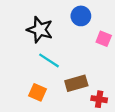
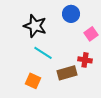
pink square: (104, 39) -> (91, 34), turned 32
red cross: (99, 99) -> (85, 60), moved

